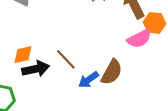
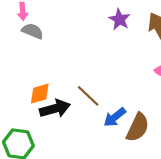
brown semicircle: (112, 72) -> (138, 127), moved

